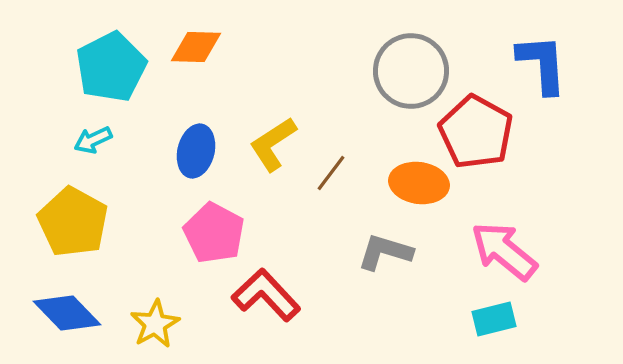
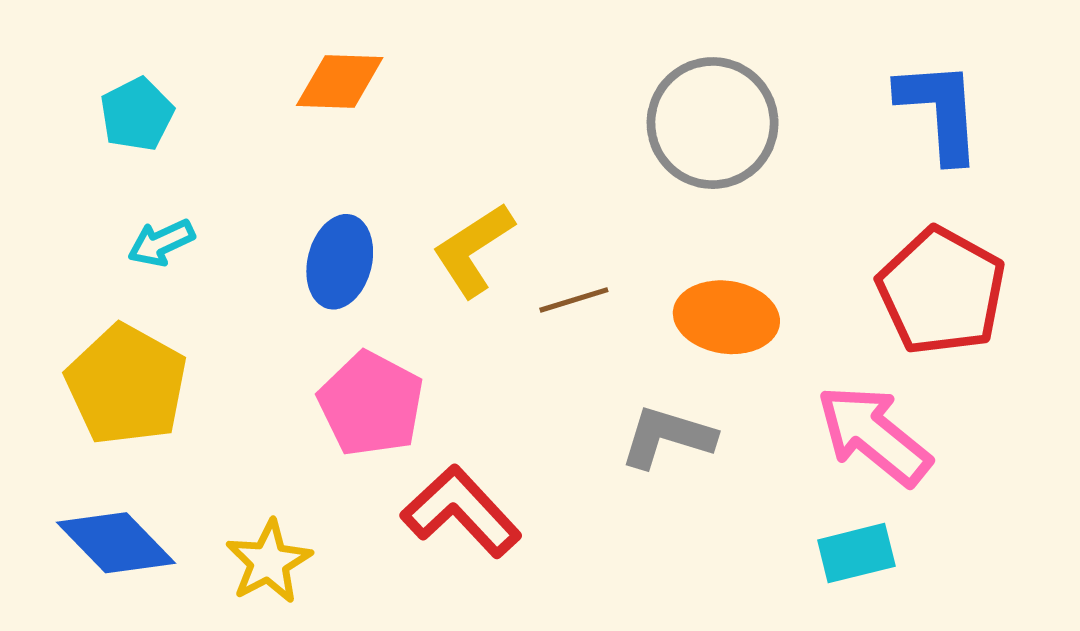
cyan pentagon: (111, 67) -> (137, 114), moved, size x0.6
red pentagon: (476, 132) -> (941, 291), moved
brown line: (331, 173) -> (574, 300), turned 36

